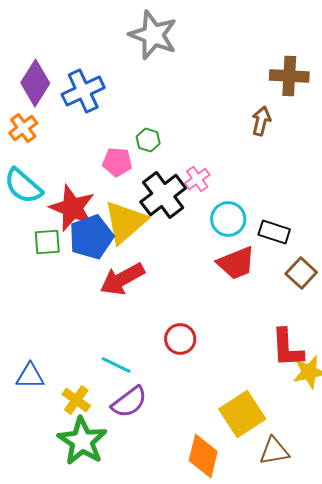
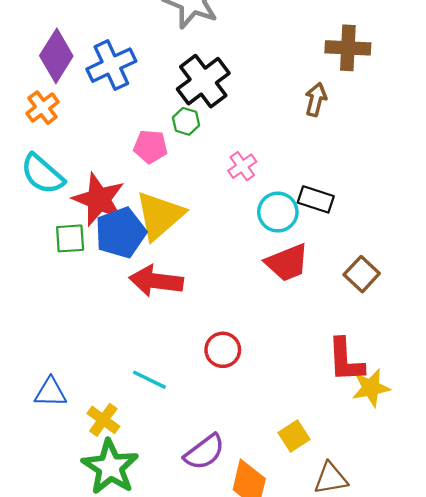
black cross: (163, 195) -> (203, 81), moved
black rectangle: (274, 232) -> (316, 199), moved
red arrow: (122, 279) -> (156, 281), turned 36
purple semicircle: (129, 402) -> (204, 452), moved
yellow square: (242, 414) -> (294, 436), size x0.6

